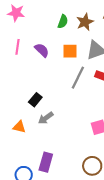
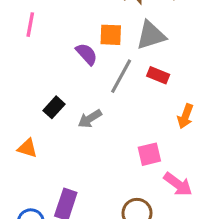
purple semicircle: (42, 50) -> (87, 54), moved
gray arrow: (46, 118) -> (90, 119), moved

